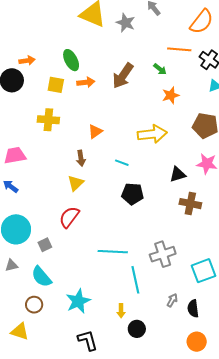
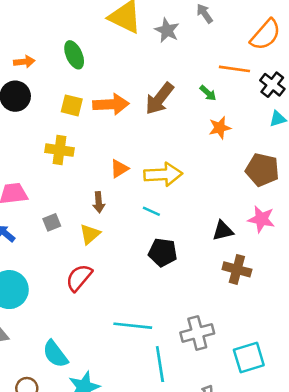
green ellipse: (71, 60) -> (74, 55), moved
orange arrow: (27, 61) -> (24, 62), moved
orange arrow: (86, 82) -> (111, 104), size x1.5
yellow arrow: (152, 134) -> (163, 174), moved
gray square: (45, 245) -> (52, 222), moved
cyan semicircle: (41, 277) -> (55, 354), moved

